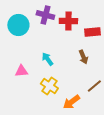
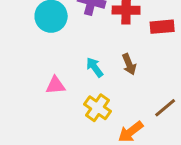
brown arrow: (83, 57) -> (129, 64), moved

